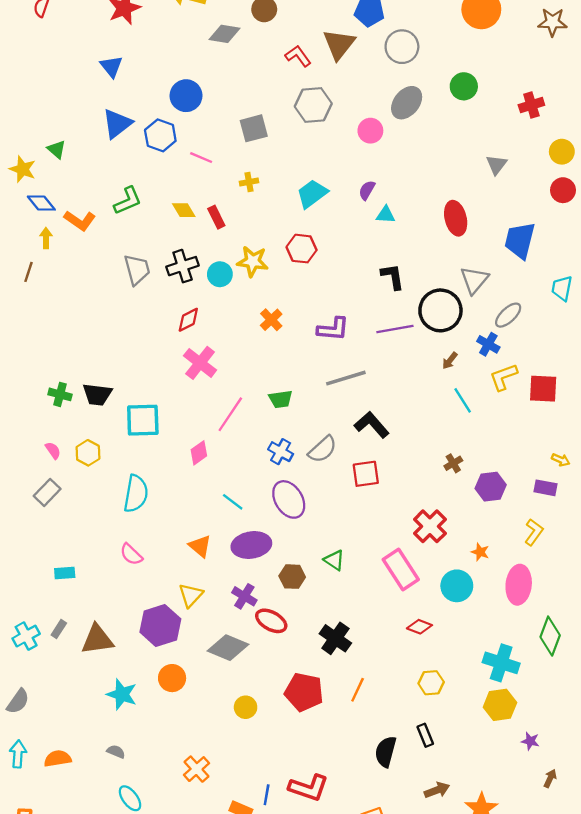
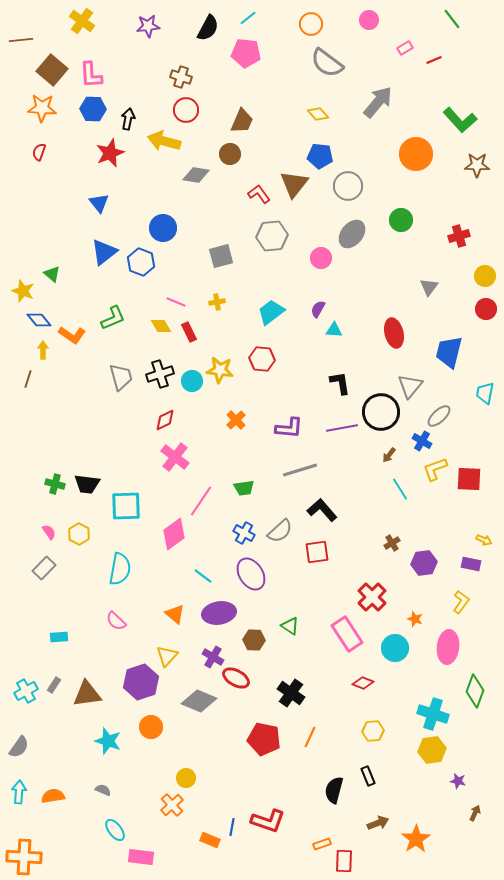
pink line: (201, 158) -> (176, 302), moved
pink diamond: (199, 453) -> (174, 534), size x1.5
yellow circle: (246, 707) -> (186, 778), moved

